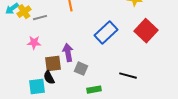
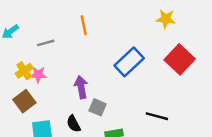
yellow cross: (24, 12) -> (24, 71), moved
brown square: (53, 64) -> (24, 101), moved, turned -30
black semicircle: (49, 78) -> (74, 124), moved

